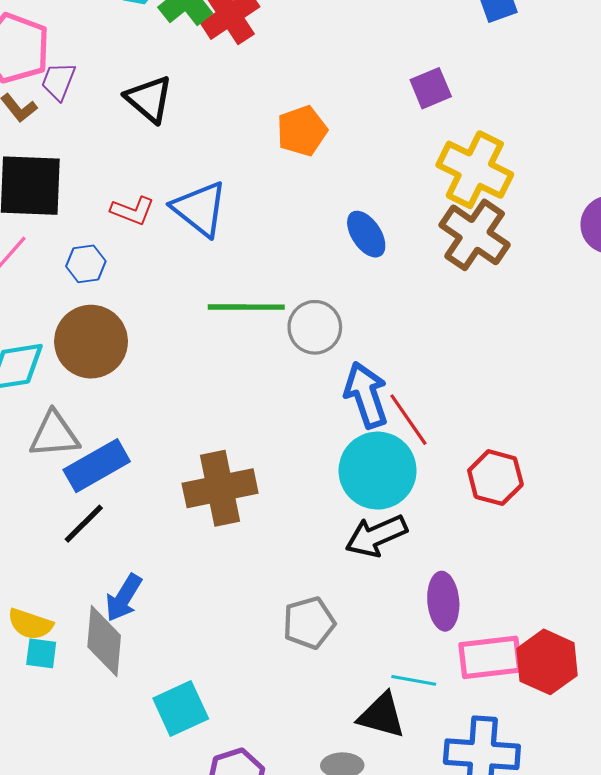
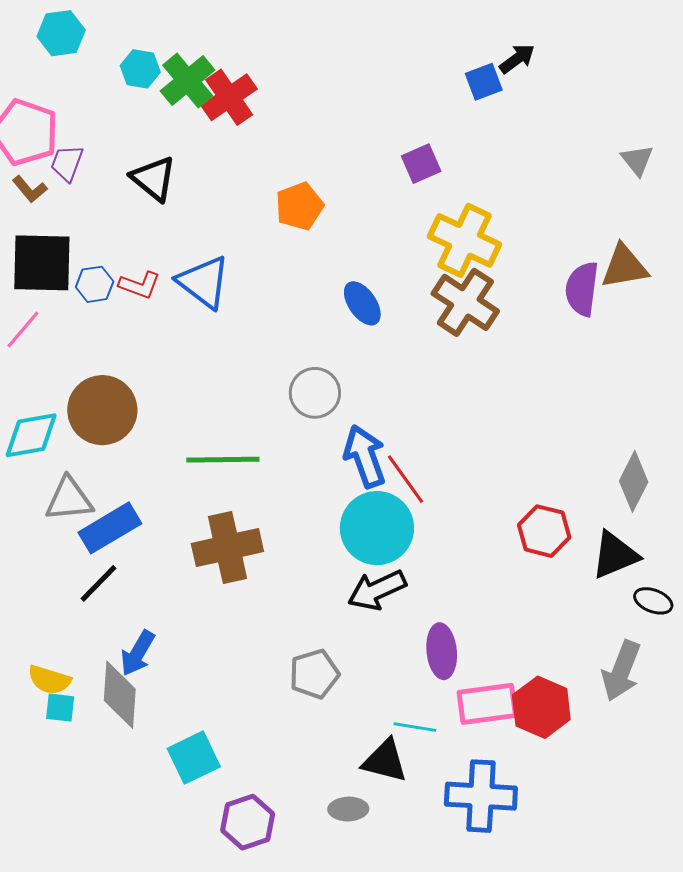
blue hexagon: (86, 264) -> (95, 284), moved
green line: (246, 307) -> (223, 460), moved
red hexagon: (495, 478) -> (544, 531), moved

